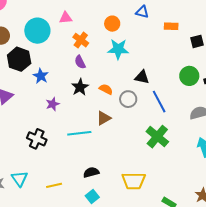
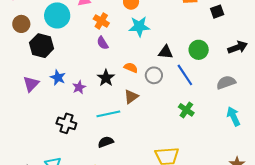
blue star: (41, 76) -> (58, 77), moved
green circle: (189, 76) -> (199, 50), moved
black star: (80, 87) -> (106, 78), moved
green cross: (157, 137) -> (186, 110), size x0.7
black semicircle: (91, 172) -> (106, 142), moved

